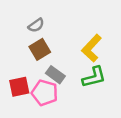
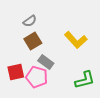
yellow L-shape: (92, 48) -> (76, 40), turned -85
green L-shape: (94, 77) -> (85, 80), moved

